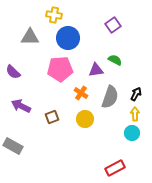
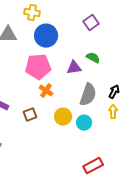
orange cross: (81, 93) -> (46, 91), moved
cyan circle: (132, 133) -> (84, 123), moved

